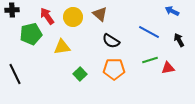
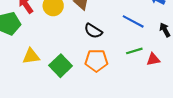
yellow triangle: (62, 47) -> (31, 56), moved
green square: (80, 74) -> (61, 66), size x1.5

